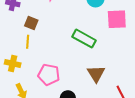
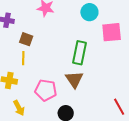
green rectangle: (84, 39) -> (80, 53), turned 75
brown triangle: (96, 74) -> (74, 80), moved

